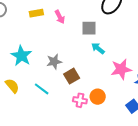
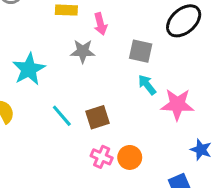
gray star: (54, 62) -> (83, 51), moved
pink star: (121, 69) -> (177, 104), moved
cyan line: (42, 89) -> (62, 116), moved

